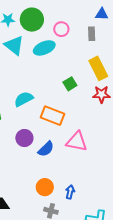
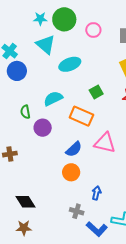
cyan ellipse: (44, 48) -> (70, 64), moved
green square: (70, 84) -> (96, 92), moved
purple circle: (24, 138) -> (43, 128), moved
orange circle: (45, 187) -> (71, 172), moved

